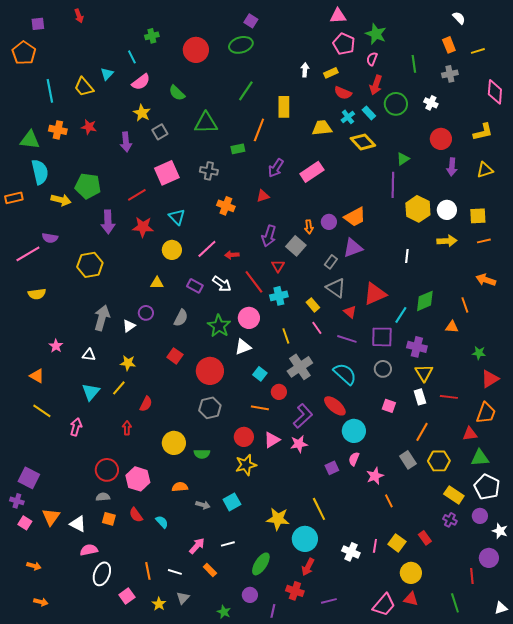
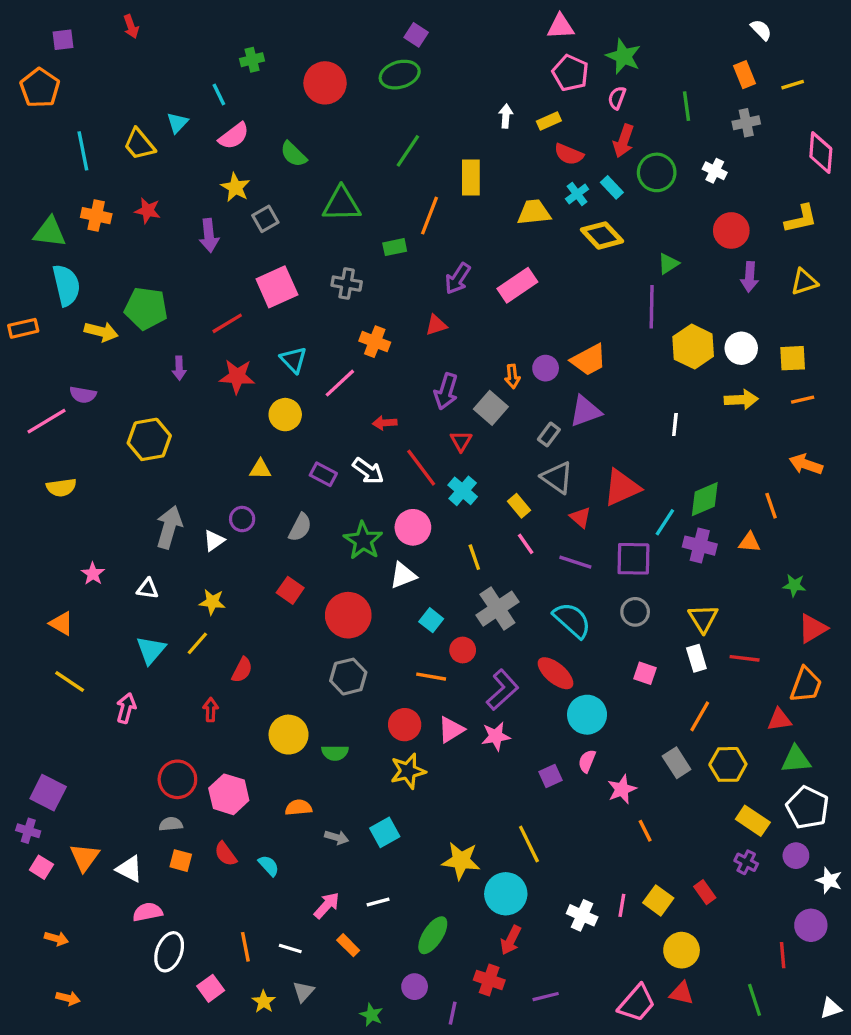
purple arrow: (108, 222) -> (179, 368), size x0.6
pink line: (207, 249) -> (340, 383), moved
cyan cross: (279, 296) -> (463, 491), turned -36
purple cross: (417, 347) -> (700, 546), moved

